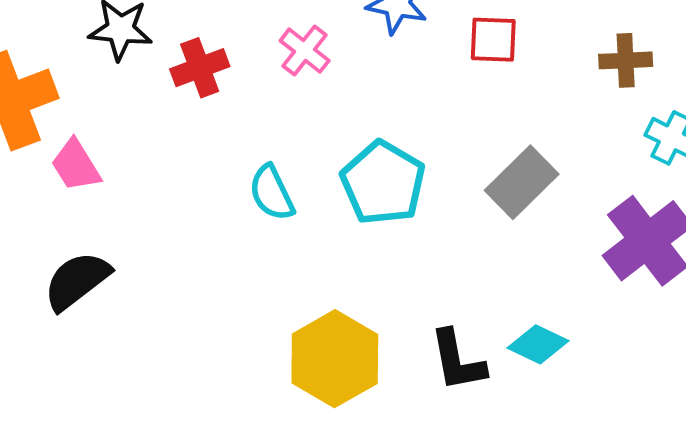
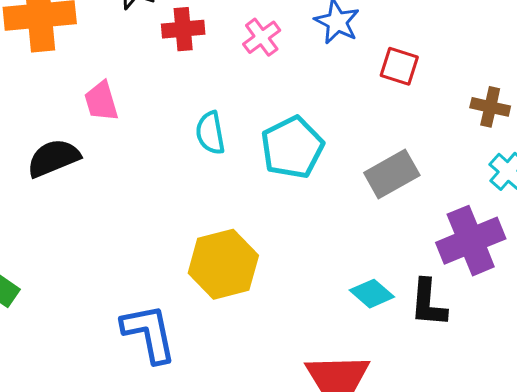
pink trapezoid: (76, 165) -> (101, 101), moved
black L-shape: (457, 361) -> (428, 303), moved

